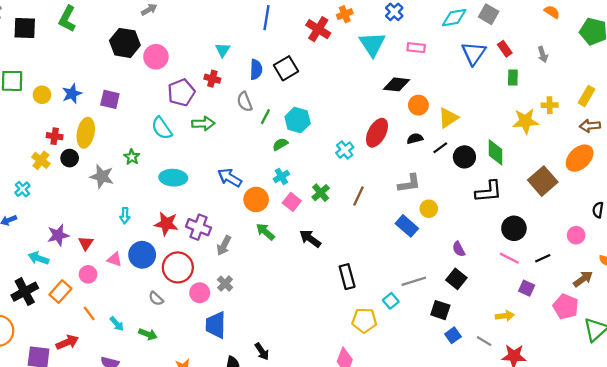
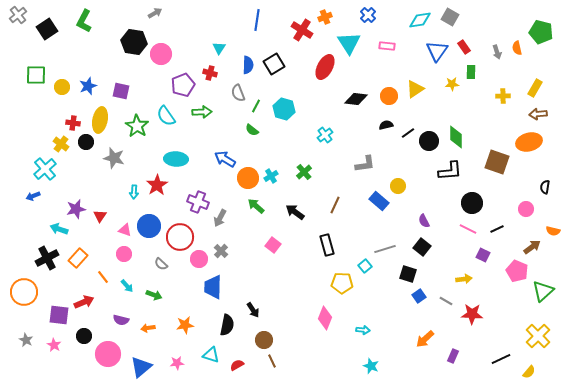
orange semicircle: (552, 12) -> (517, 48), moved, turned -136
black square: (25, 28) -> (47, 29), turned -35
black diamond: (397, 84) -> (356, 99), moved
yellow triangle: (448, 118) -> (415, 89), moved
yellow star: (525, 121) -> (452, 84), moved, size x0.6
red ellipse: (377, 133) -> (325, 67), moved
green semicircle: (280, 144) -> (252, 130), moved, turned -112
green star: (132, 157) -> (137, 126), moved, size x1.6
orange ellipse: (580, 158) -> (529, 142), turned 30
cyan cross: (281, 176) -> (271, 176), moved
brown square: (543, 181) -> (497, 162), turned -30
gray L-shape: (409, 183) -> (365, 164), moved
cyan cross: (22, 189) -> (45, 169), size x1.6
brown line: (359, 196) -> (335, 205), moved
pink square: (292, 202) -> (273, 245), moved
red star: (166, 224) -> (157, 185), moved, turned 30
pink circle: (88, 274) -> (124, 254), moved

